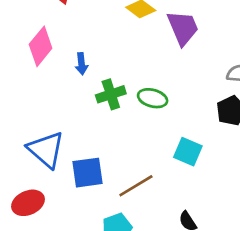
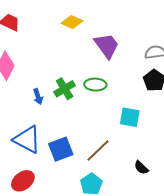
purple trapezoid: (183, 28) -> (107, 46), moved
blue arrow: (81, 64) -> (38, 97), moved

